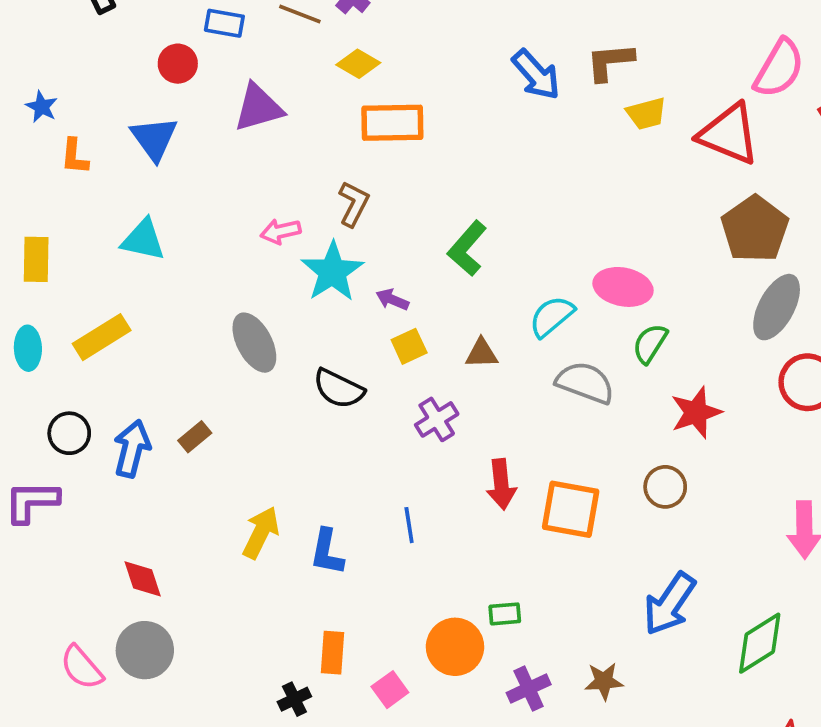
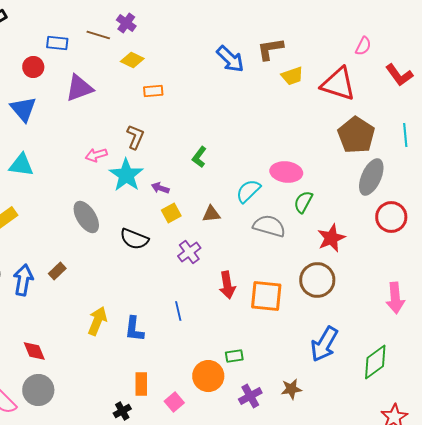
pink semicircle: (779, 68) -> (363, 46), size x0.6
orange rectangle: (392, 123) -> (153, 91), size x0.6
green L-shape: (467, 248) -> (199, 157), size x0.7
brown circle: (665, 487) -> (317, 280), size x1.5

